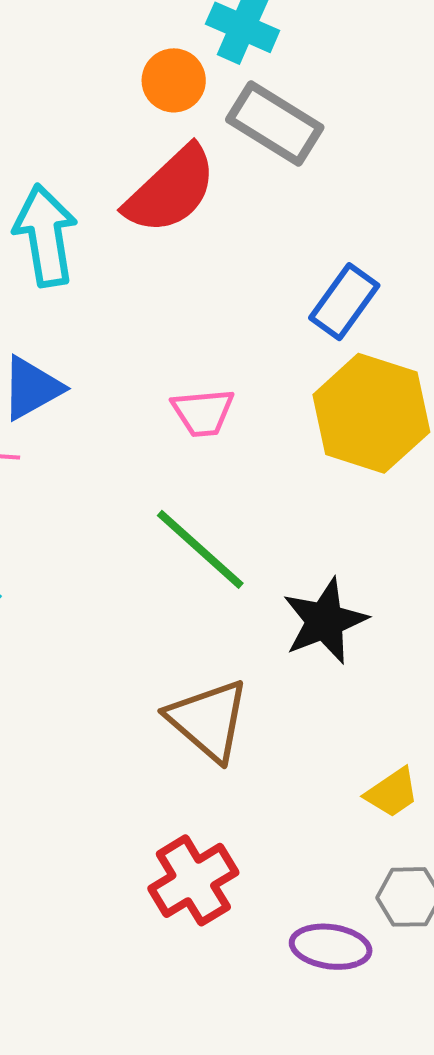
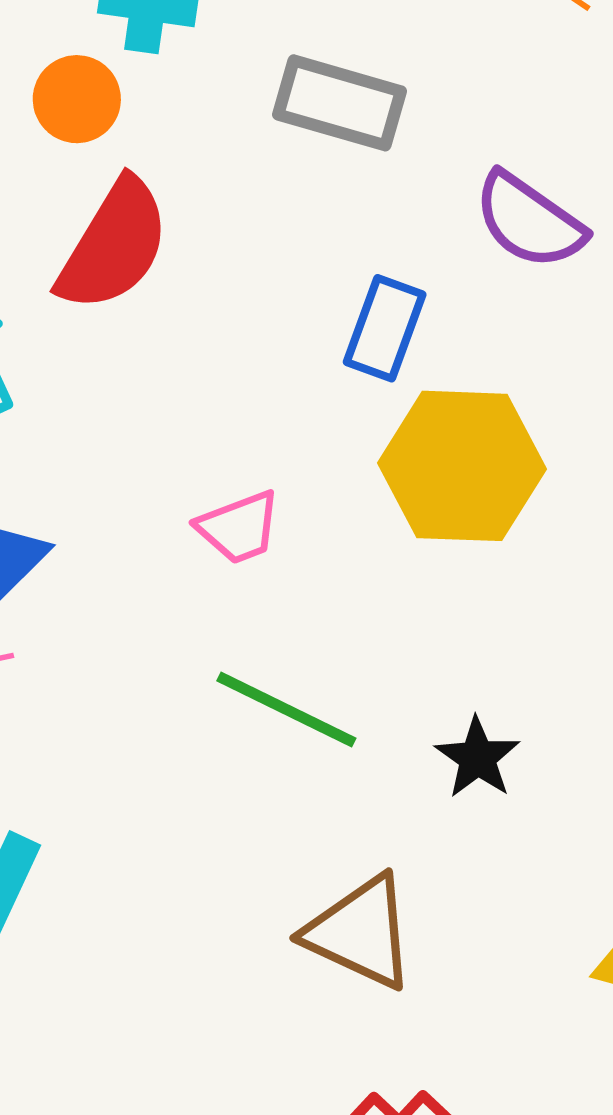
gray rectangle: (275, 124) -> (339, 103), moved
black star: (325, 621) -> (478, 758), size x0.7

